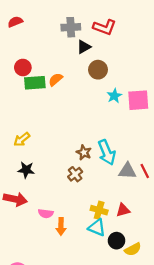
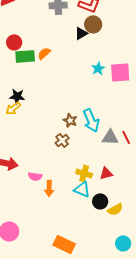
black triangle: (84, 47) -> (81, 33), moved
brown circle: (98, 70) -> (93, 24), moved
black star: (26, 170) -> (17, 96), moved

